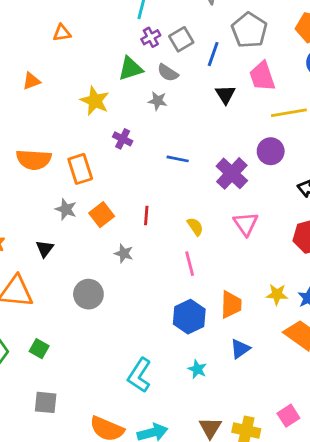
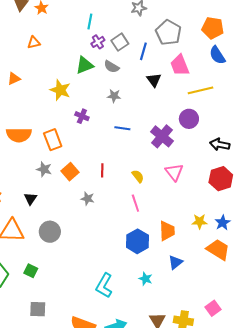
gray star: (158, 101) -> (114, 96), moved
gray circle: (88, 294) -> (50, 232), moved

